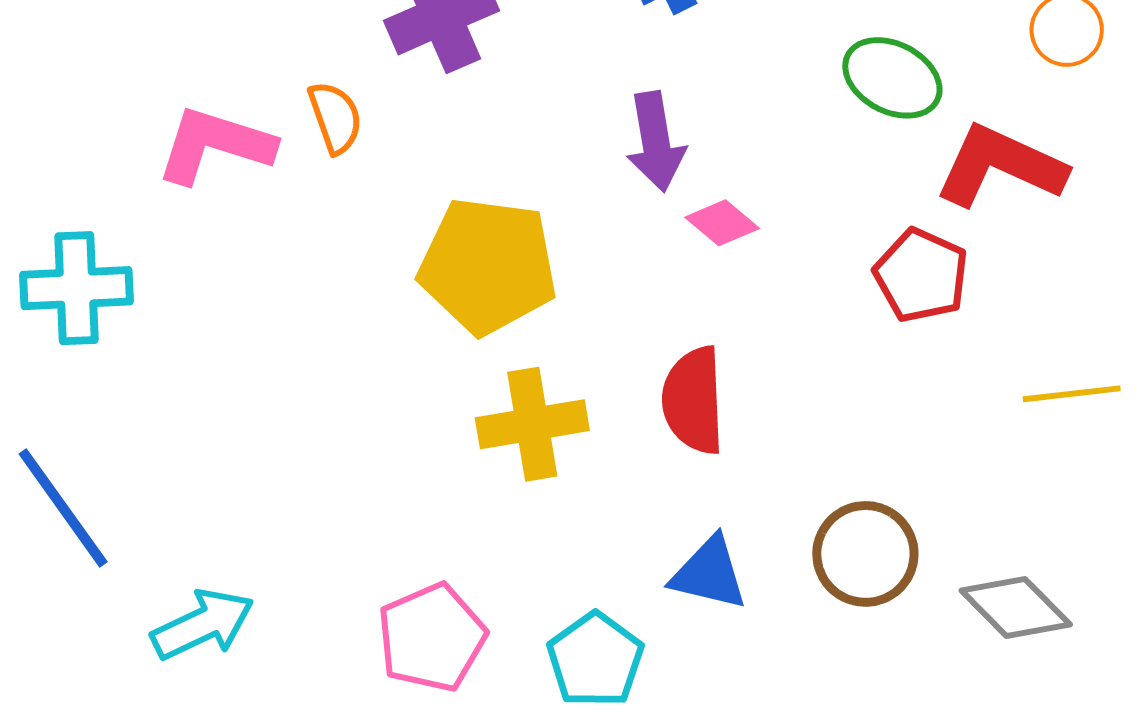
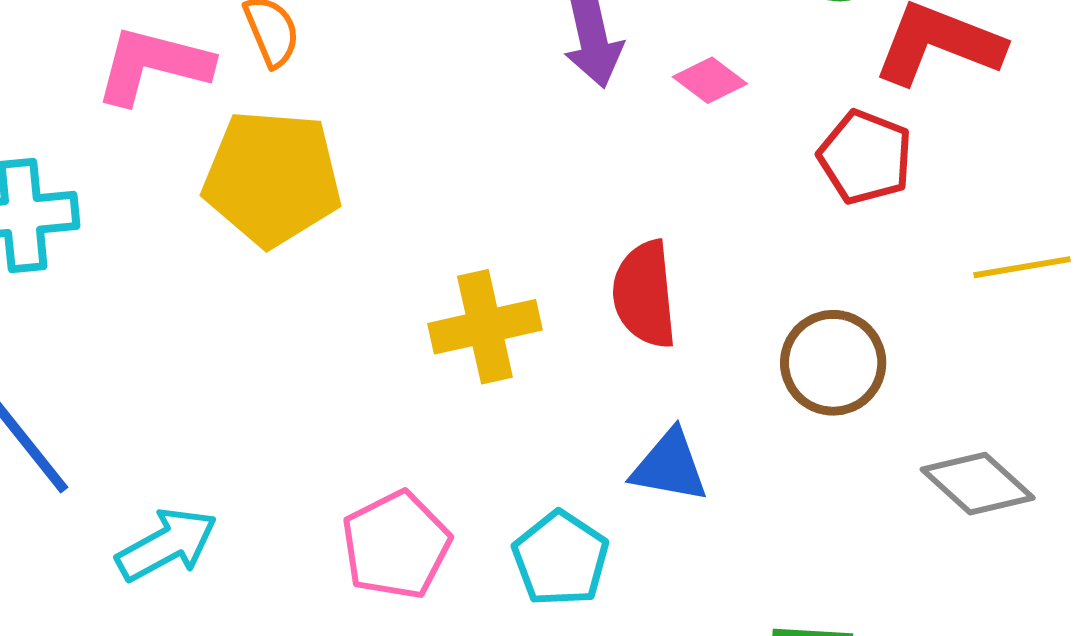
pink diamond: (722, 223) -> (710, 80), moved
yellow pentagon: (488, 266) -> (272, 178), moved
brown circle: (865, 554) -> (833, 363), moved

